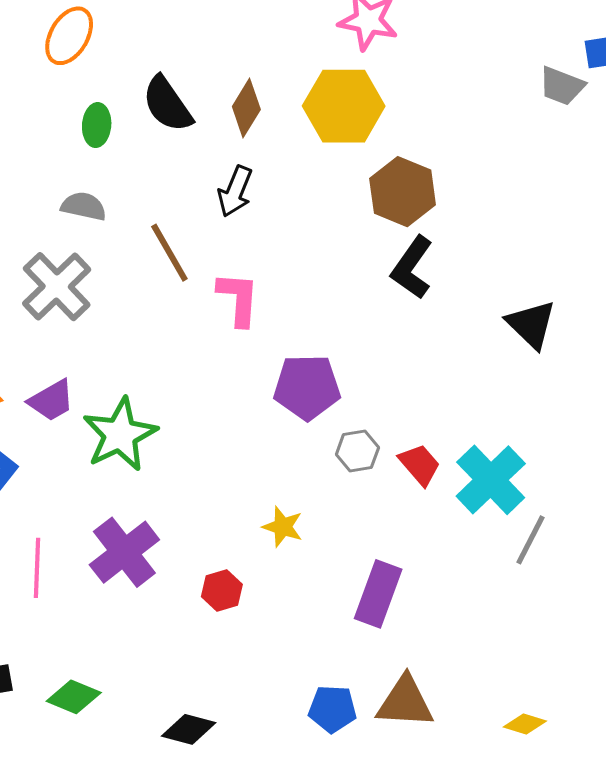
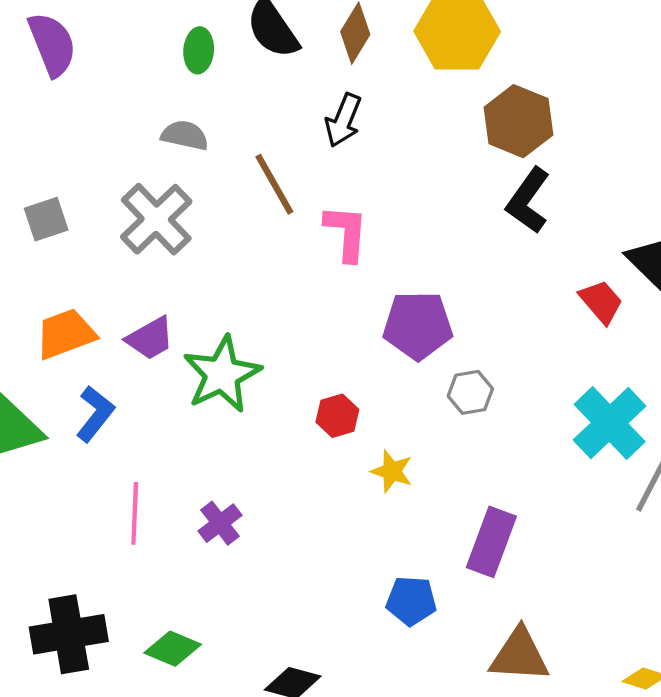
red trapezoid: (420, 465) -> (601, 302), moved
purple cross: (124, 552) -> (220, 523), moved, size x0.6
red hexagon: (222, 590) -> (337, 416), moved
blue pentagon: (333, 709) -> (411, 601), moved

